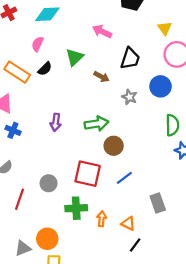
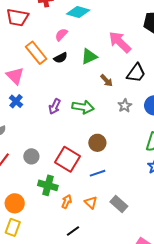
pink arrow: (102, 31) -> (120, 42), size x1.4
green arrow: (97, 124) -> (83, 107), moved
gray rectangle: (158, 203) -> (119, 204), turned -48
orange triangle: (128, 224) -> (91, 203), moved
black line: (135, 245) -> (73, 231), moved

